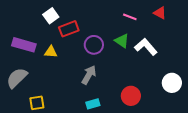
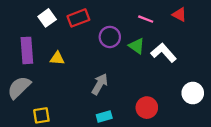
white square: (51, 16) -> (47, 18), moved
red rectangle: (69, 29) -> (78, 18), moved
purple rectangle: (24, 45) -> (27, 50), turned 70
purple circle: (94, 45) -> (110, 37), moved

